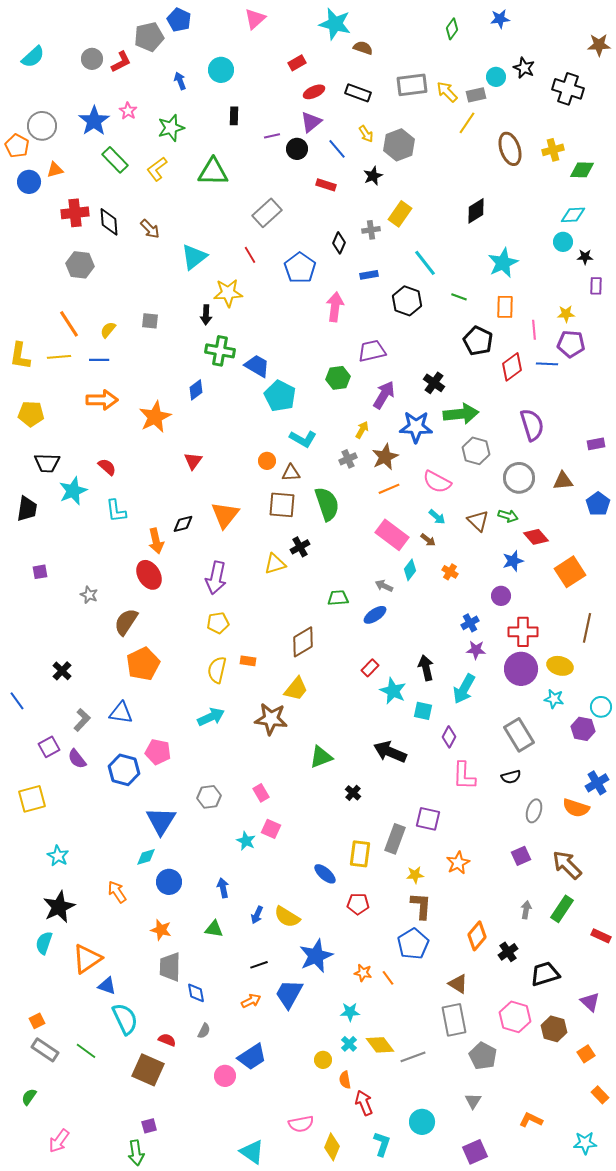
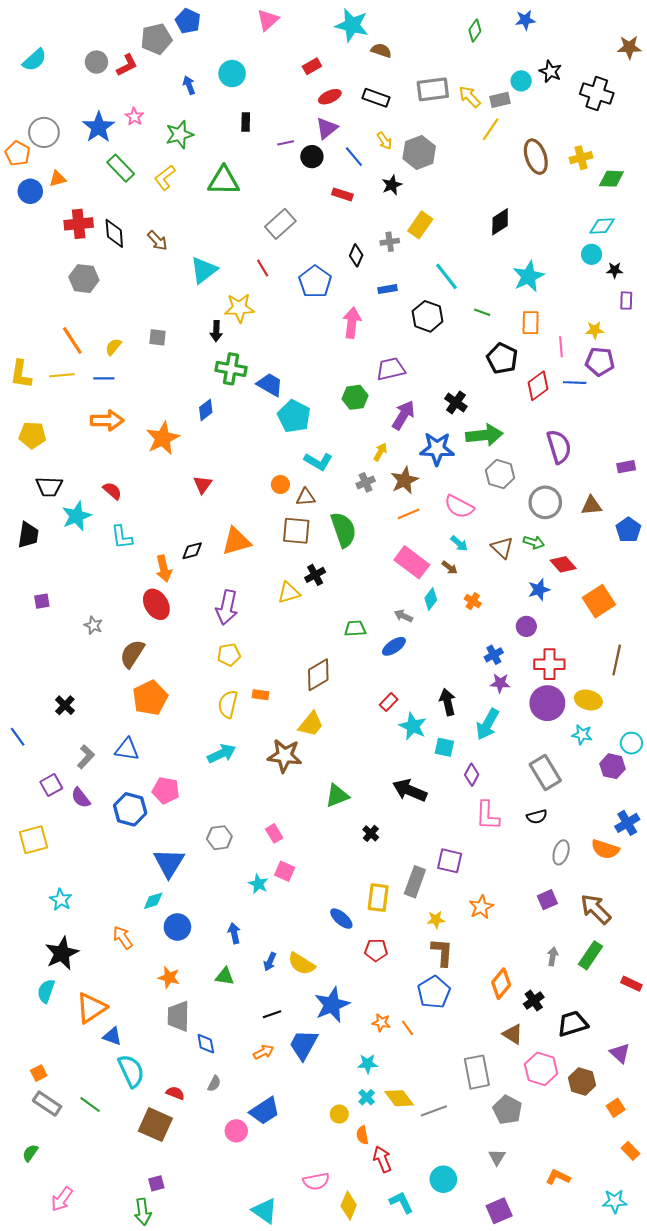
orange triangle: (225, 515) -> (236, 541), turned 36
brown triangle: (458, 984) -> (513, 1034), moved
cyan L-shape: (382, 1144) -> (401, 1202), turned -45

